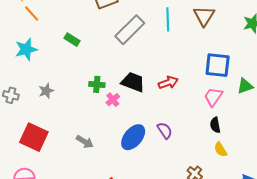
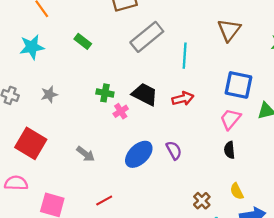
cyan line: (168, 19) -> (185, 56), moved
yellow semicircle: (220, 149) -> (237, 191), moved

